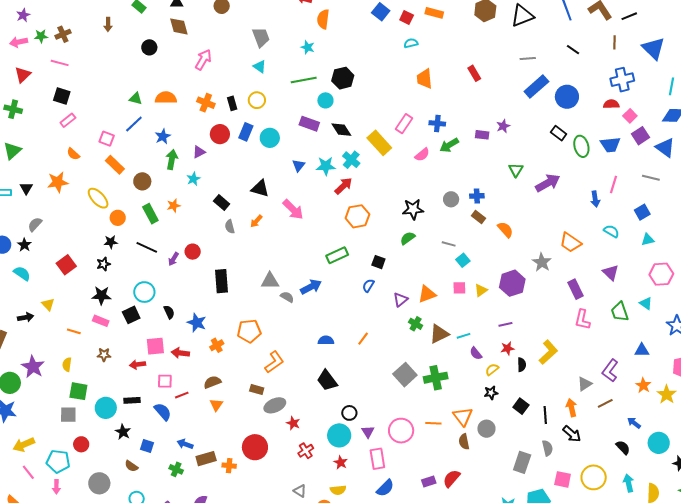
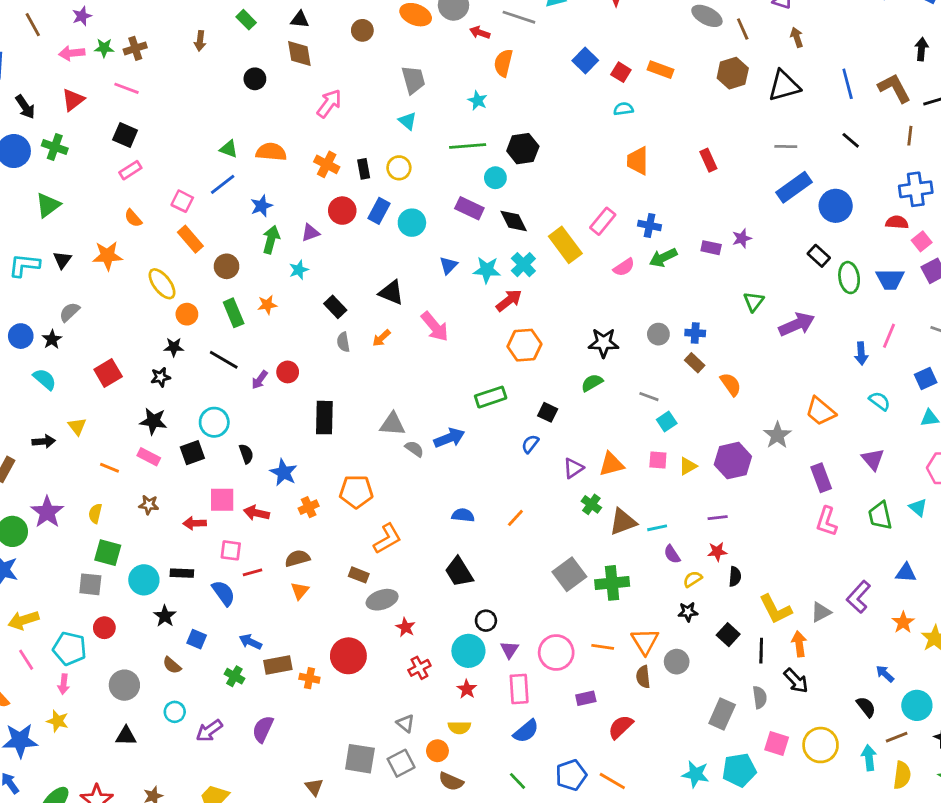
yellow L-shape: (548, 352) -> (775, 609), moved, turned 100
brown line: (605, 403) -> (897, 737), moved
purple rectangle: (429, 481) -> (586, 698), moved

